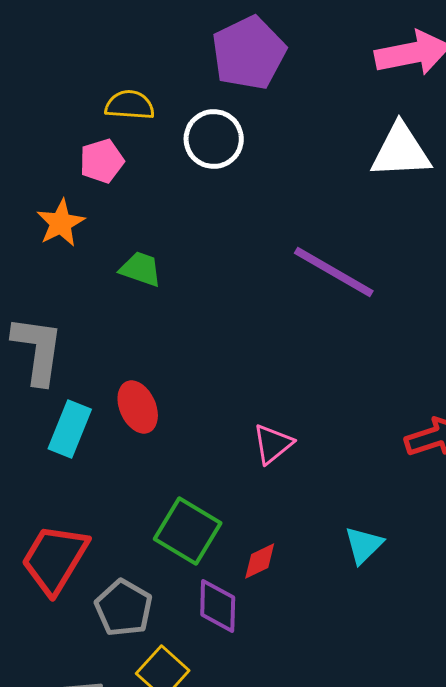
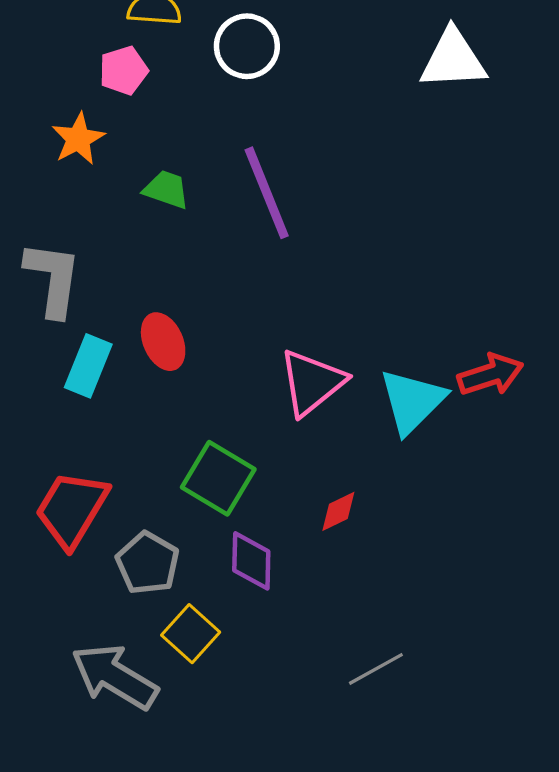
purple line: (334, 272) -> (267, 193), moved, turned 38
pink triangle: (273, 444) -> (312, 382), size x1.5
cyan triangle: (364, 545) -> (412, 401), moved, size x1.6
red diamond: (260, 561) -> (338, 511), moved

